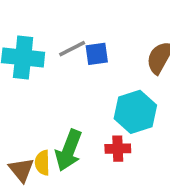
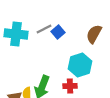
blue square: (97, 54) -> (58, 32), turned -32

